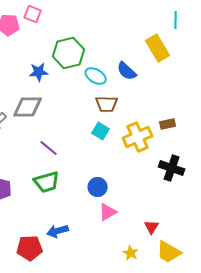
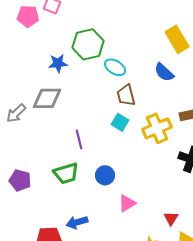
blue semicircle: (127, 71) -> (164, 72), moved
brown trapezoid: (107, 104) -> (126, 95), turned 75
purple line: (49, 148) -> (79, 139), moved, turned 36
blue circle: (98, 187) -> (105, 175), moved

